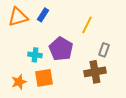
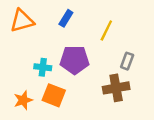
blue rectangle: (43, 15) -> (66, 18), moved
purple pentagon: (61, 49) -> (75, 60), turned -30
orange square: (44, 78) -> (54, 95), turned 30

